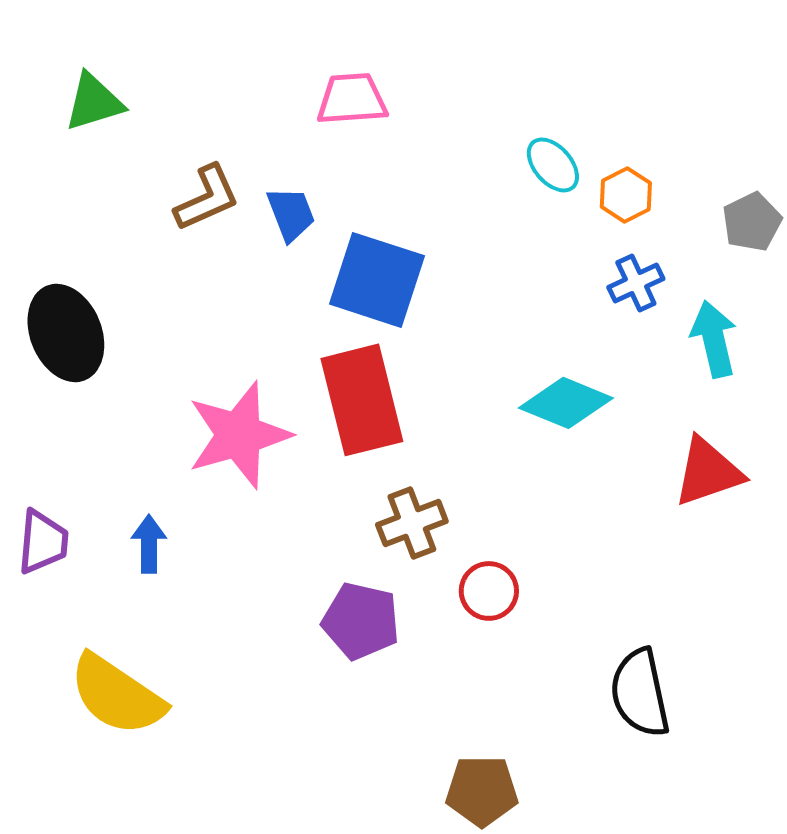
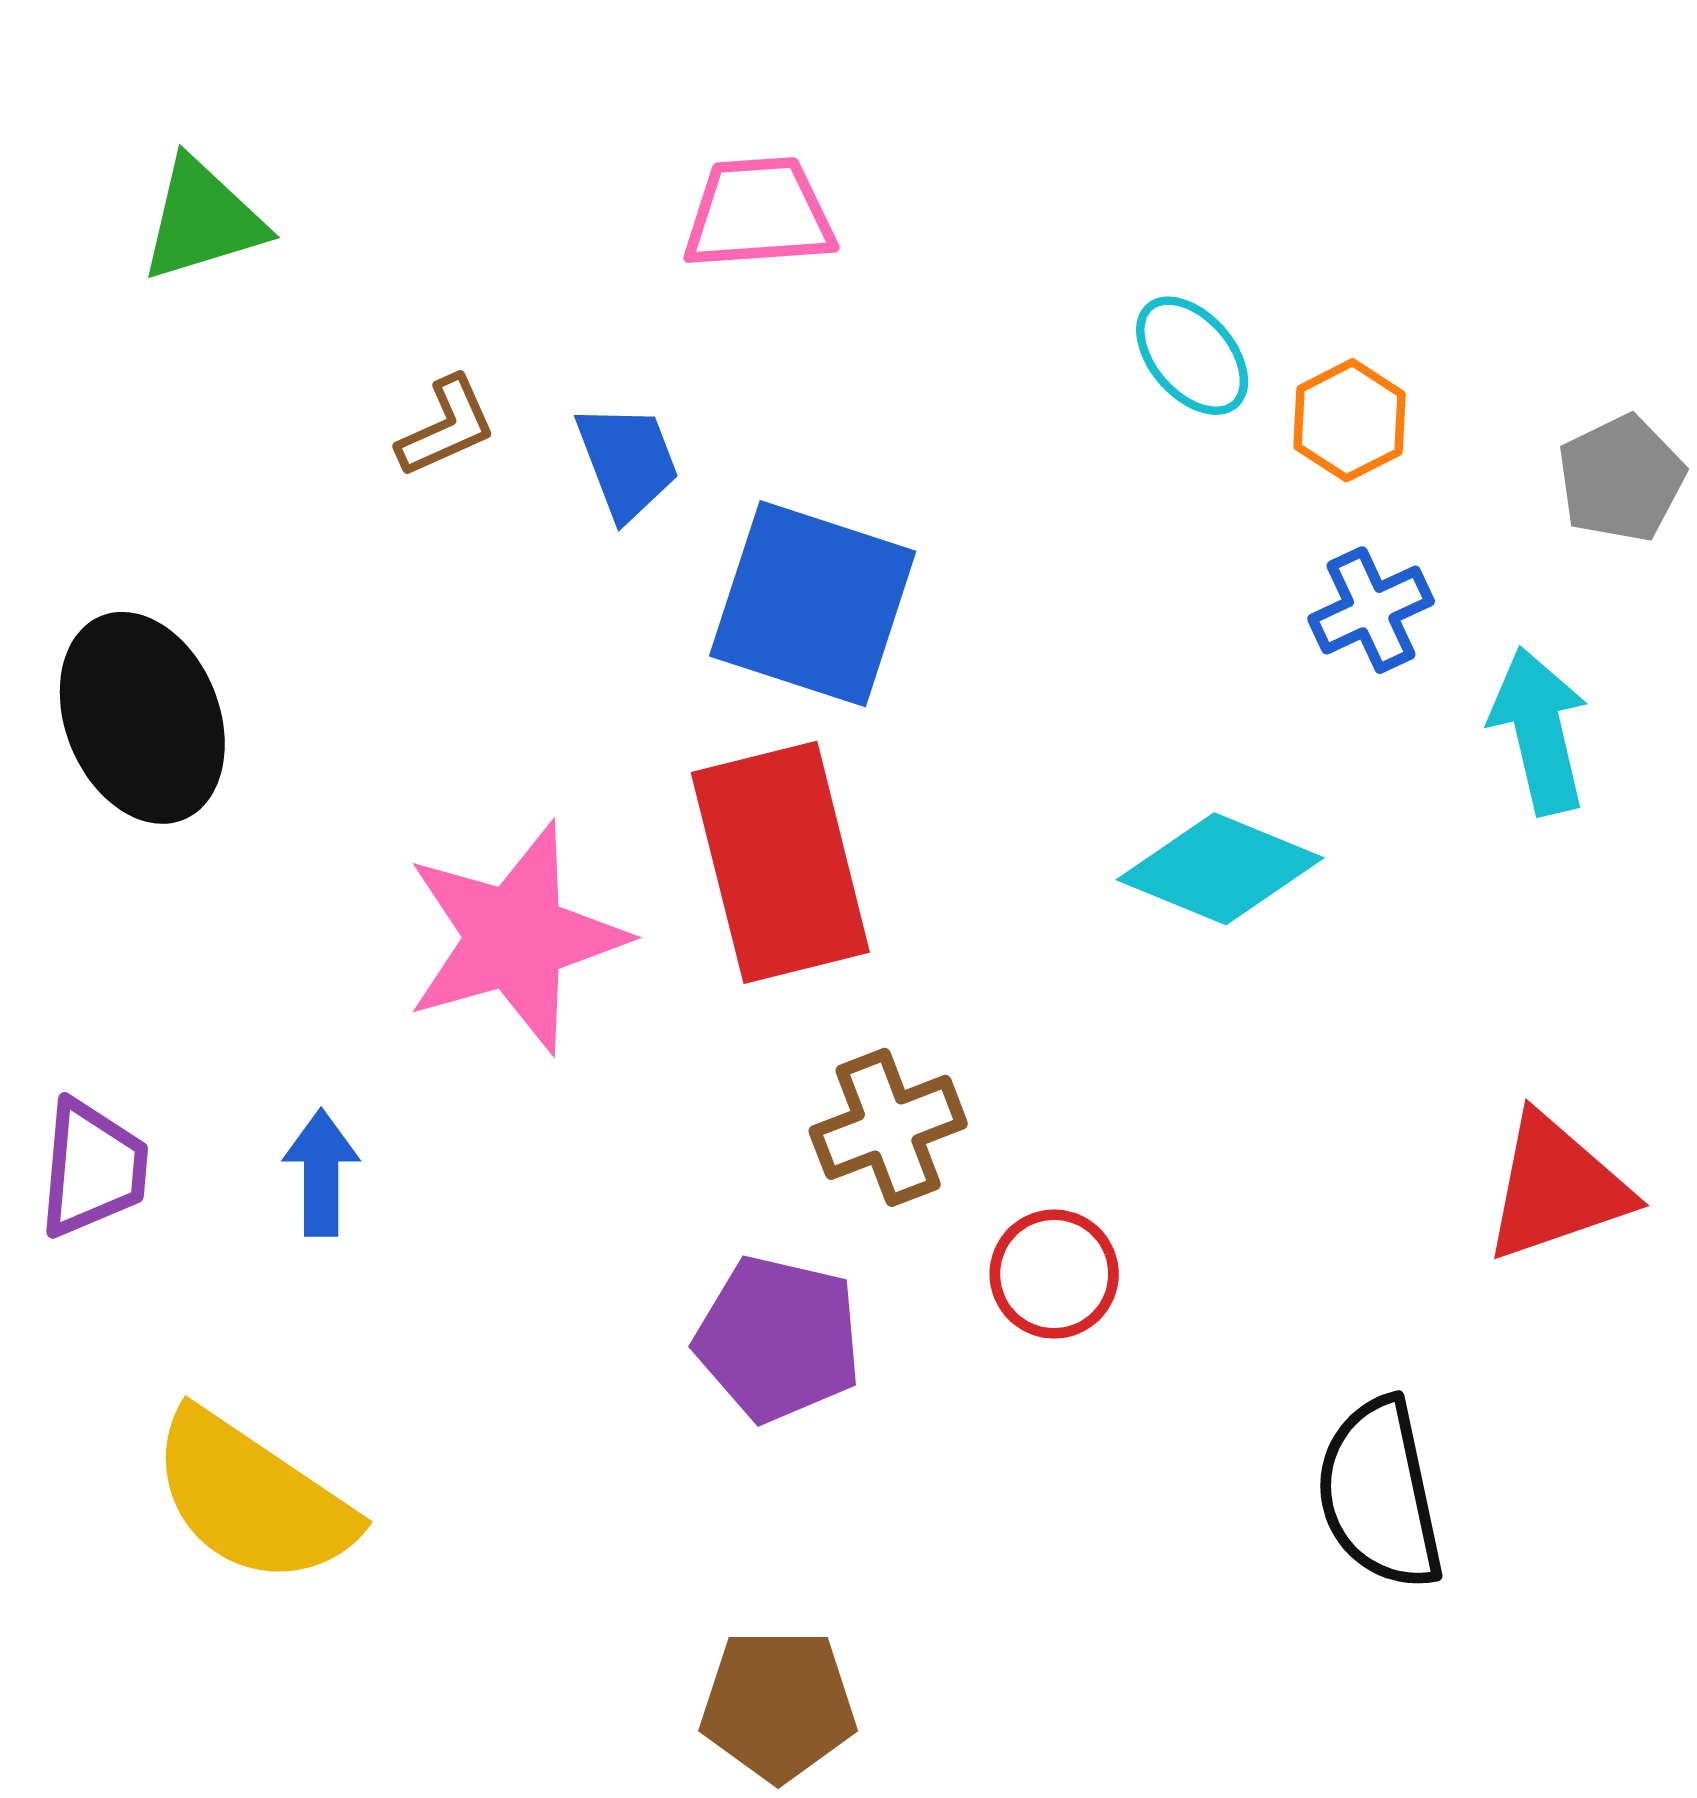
brown L-shape: (207, 198) -> (446, 427), size x0.7
red triangle: (708, 472) -> (1556, 1188), moved
brown pentagon: (482, 791) -> (778, 1705), moved

